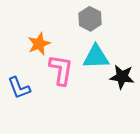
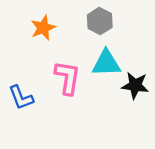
orange star: (39, 44) -> (43, 28), moved

